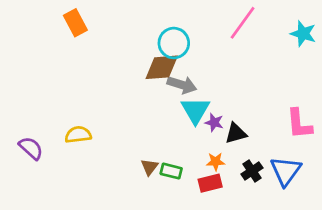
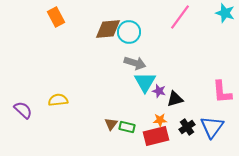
cyan star: (303, 34) -> (225, 13), moved
brown diamond: (162, 67) -> (108, 29), moved
red rectangle: (210, 183) -> (156, 136), size x1.4

